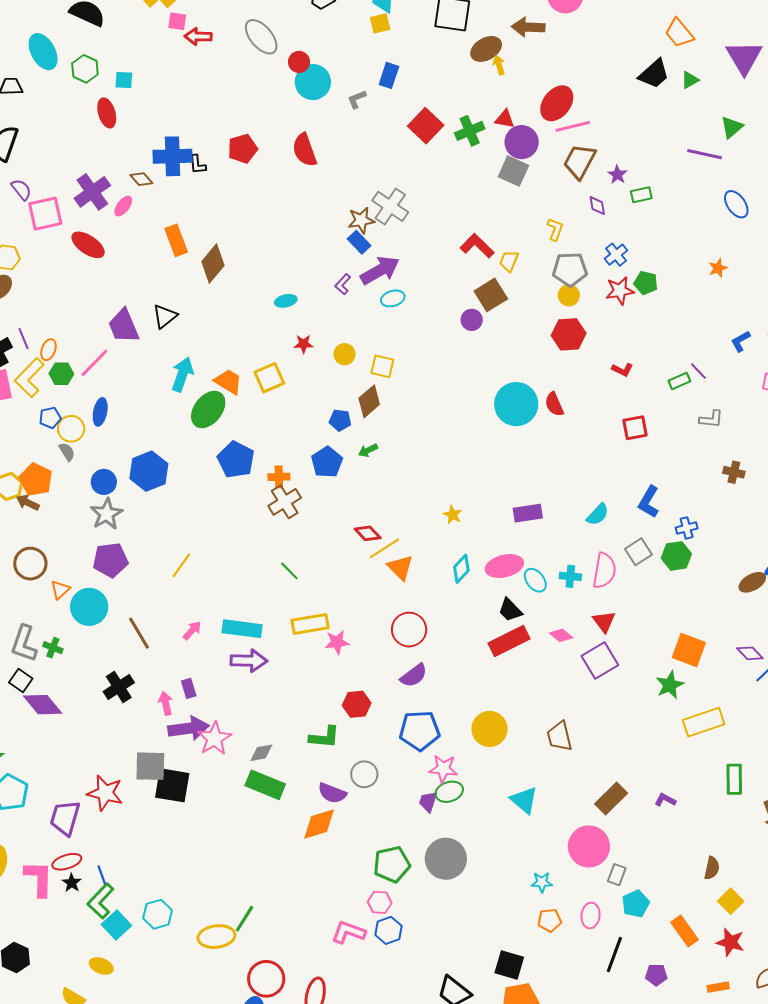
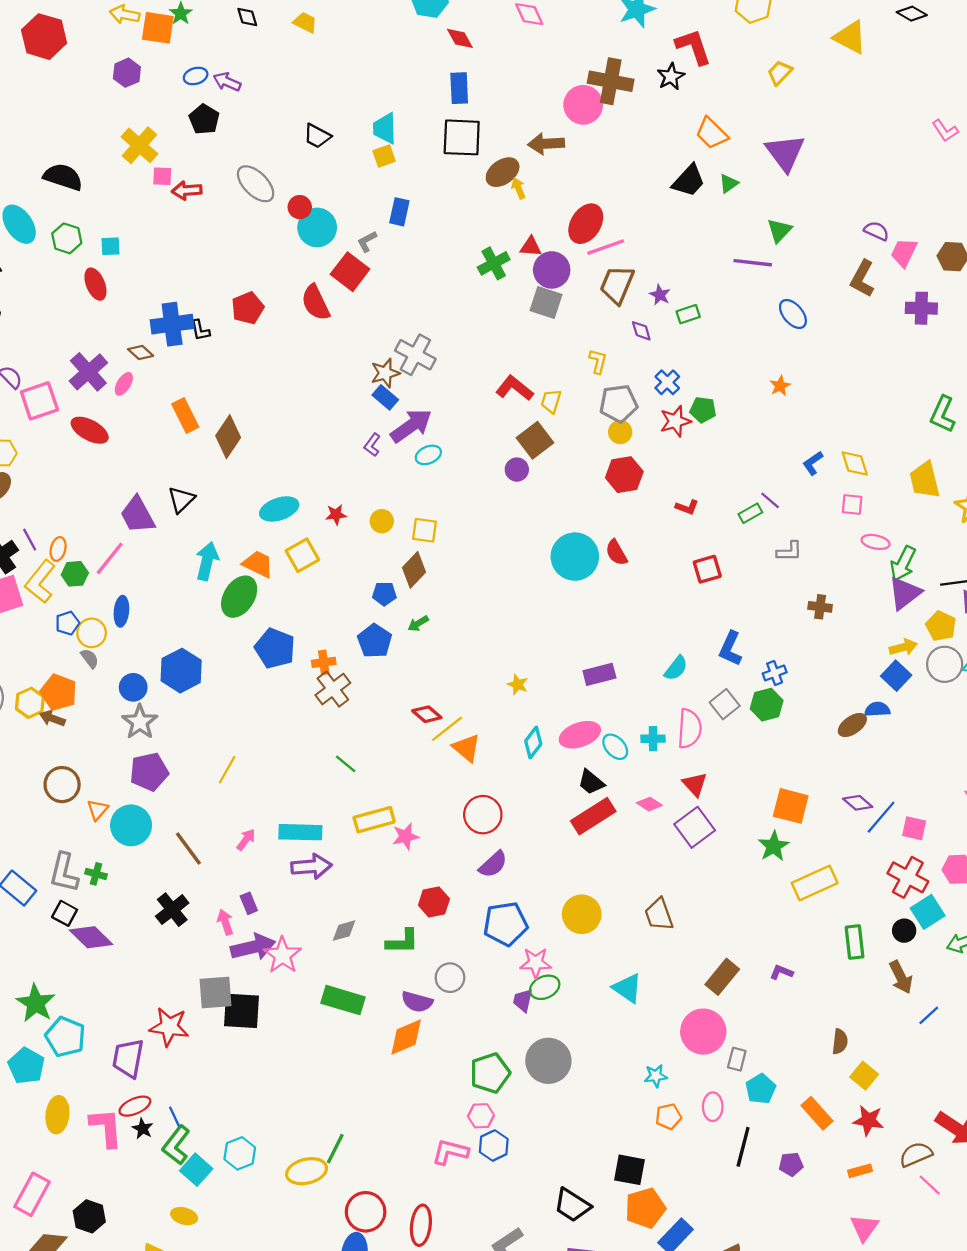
red square: (426, 126) -> (350, 272), moved
cyan ellipse: (286, 301) -> (279, 509), moved, size x1.6
gray diamond: (261, 753) -> (344, 931), moved

